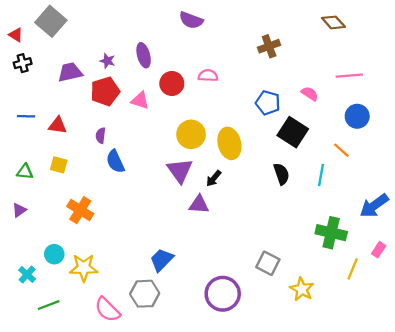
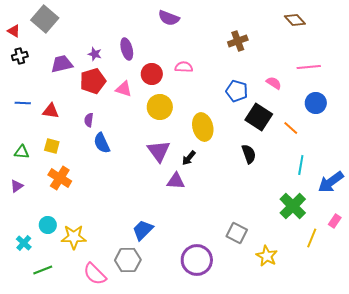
yellow circle: (191, 134) -> (160, 107), moved
orange line: (341, 150) -> (291, 128), moved
cyan line: (321, 175) -> (301, 165), moved
orange cross: (80, 210) -> (60, 178), moved
green cross: (331, 233) -> (293, 206), turned 32

